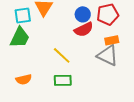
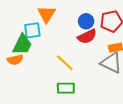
cyan square: (23, 15) -> (32, 30), moved
orange semicircle: (24, 79) -> (15, 60), moved

